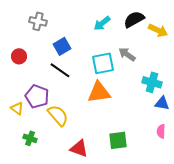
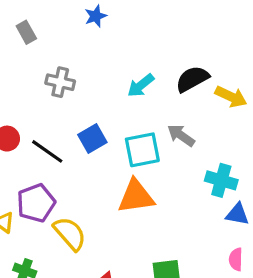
gray cross: (38, 21) -> (60, 82), moved
blue square: (62, 46) -> (92, 139), moved
black line: (60, 70) -> (47, 151), moved
purple pentagon: (37, 96) -> (36, 203), turned 30

